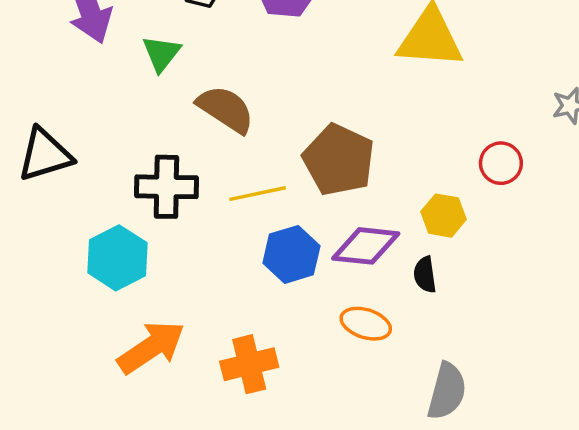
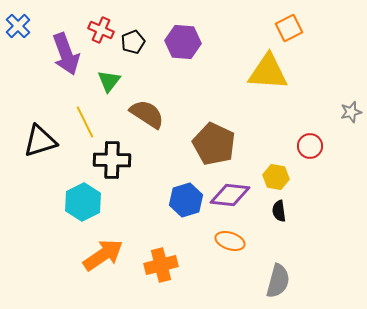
yellow line: (258, 194) -> (85, 122), moved, turned 76
black semicircle: (425, 275) -> (279, 211), moved

